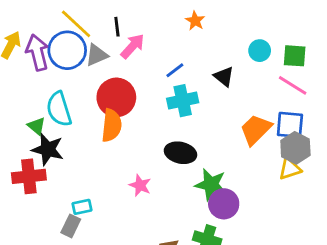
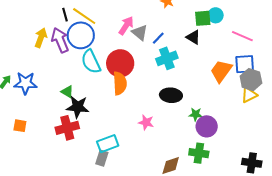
black line: (117, 27) -> (65, 15), moved
gray triangle: (97, 55) -> (140, 33), moved, turned -48
green square: (295, 56) -> (203, 18), moved
cyan semicircle: (59, 109) -> (91, 62), moved
green star: (211, 185) -> (196, 114), size x0.6
cyan rectangle: (82, 207) -> (108, 144), size x1.5

